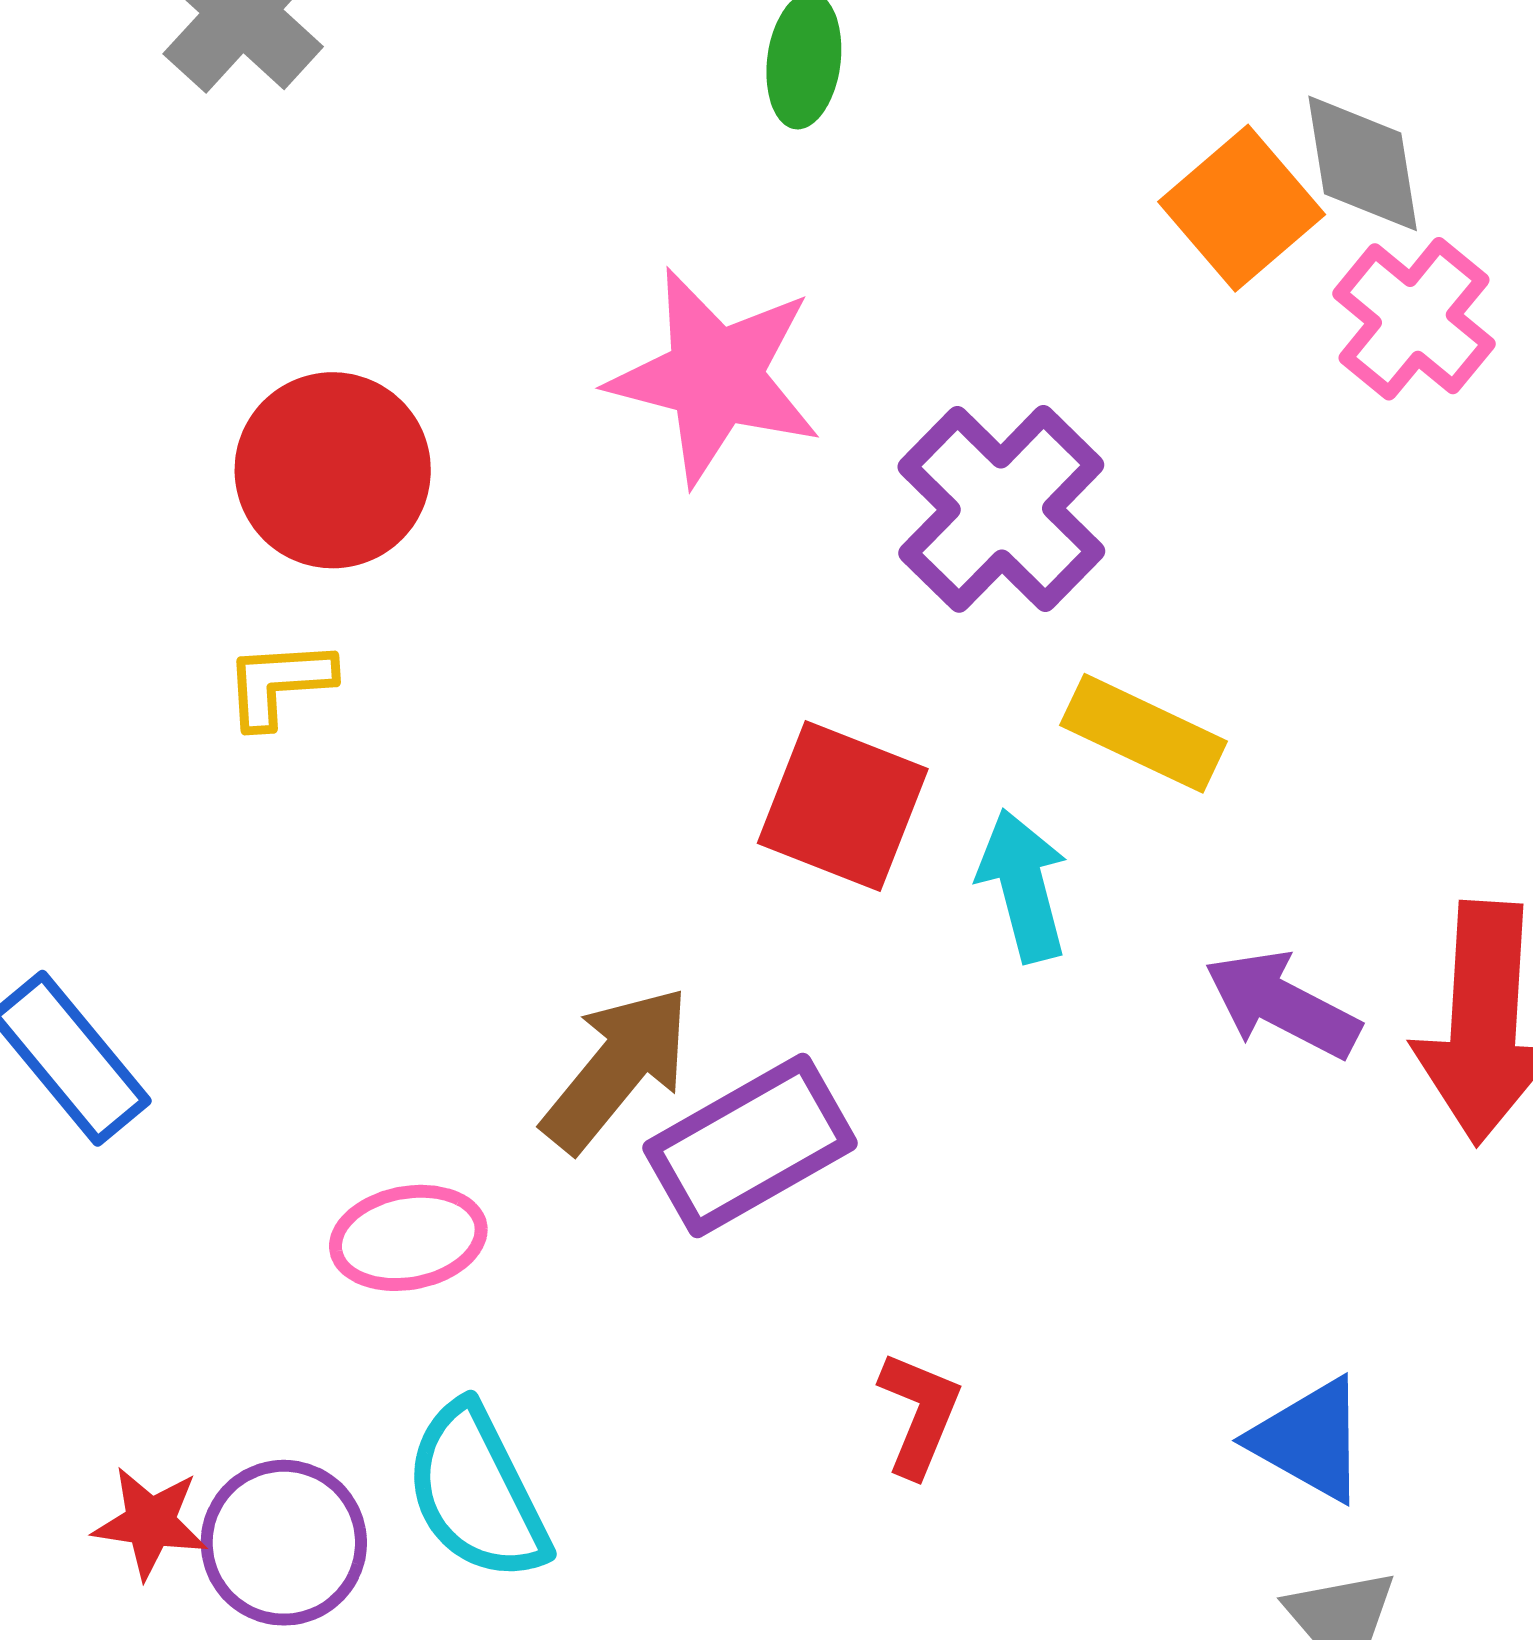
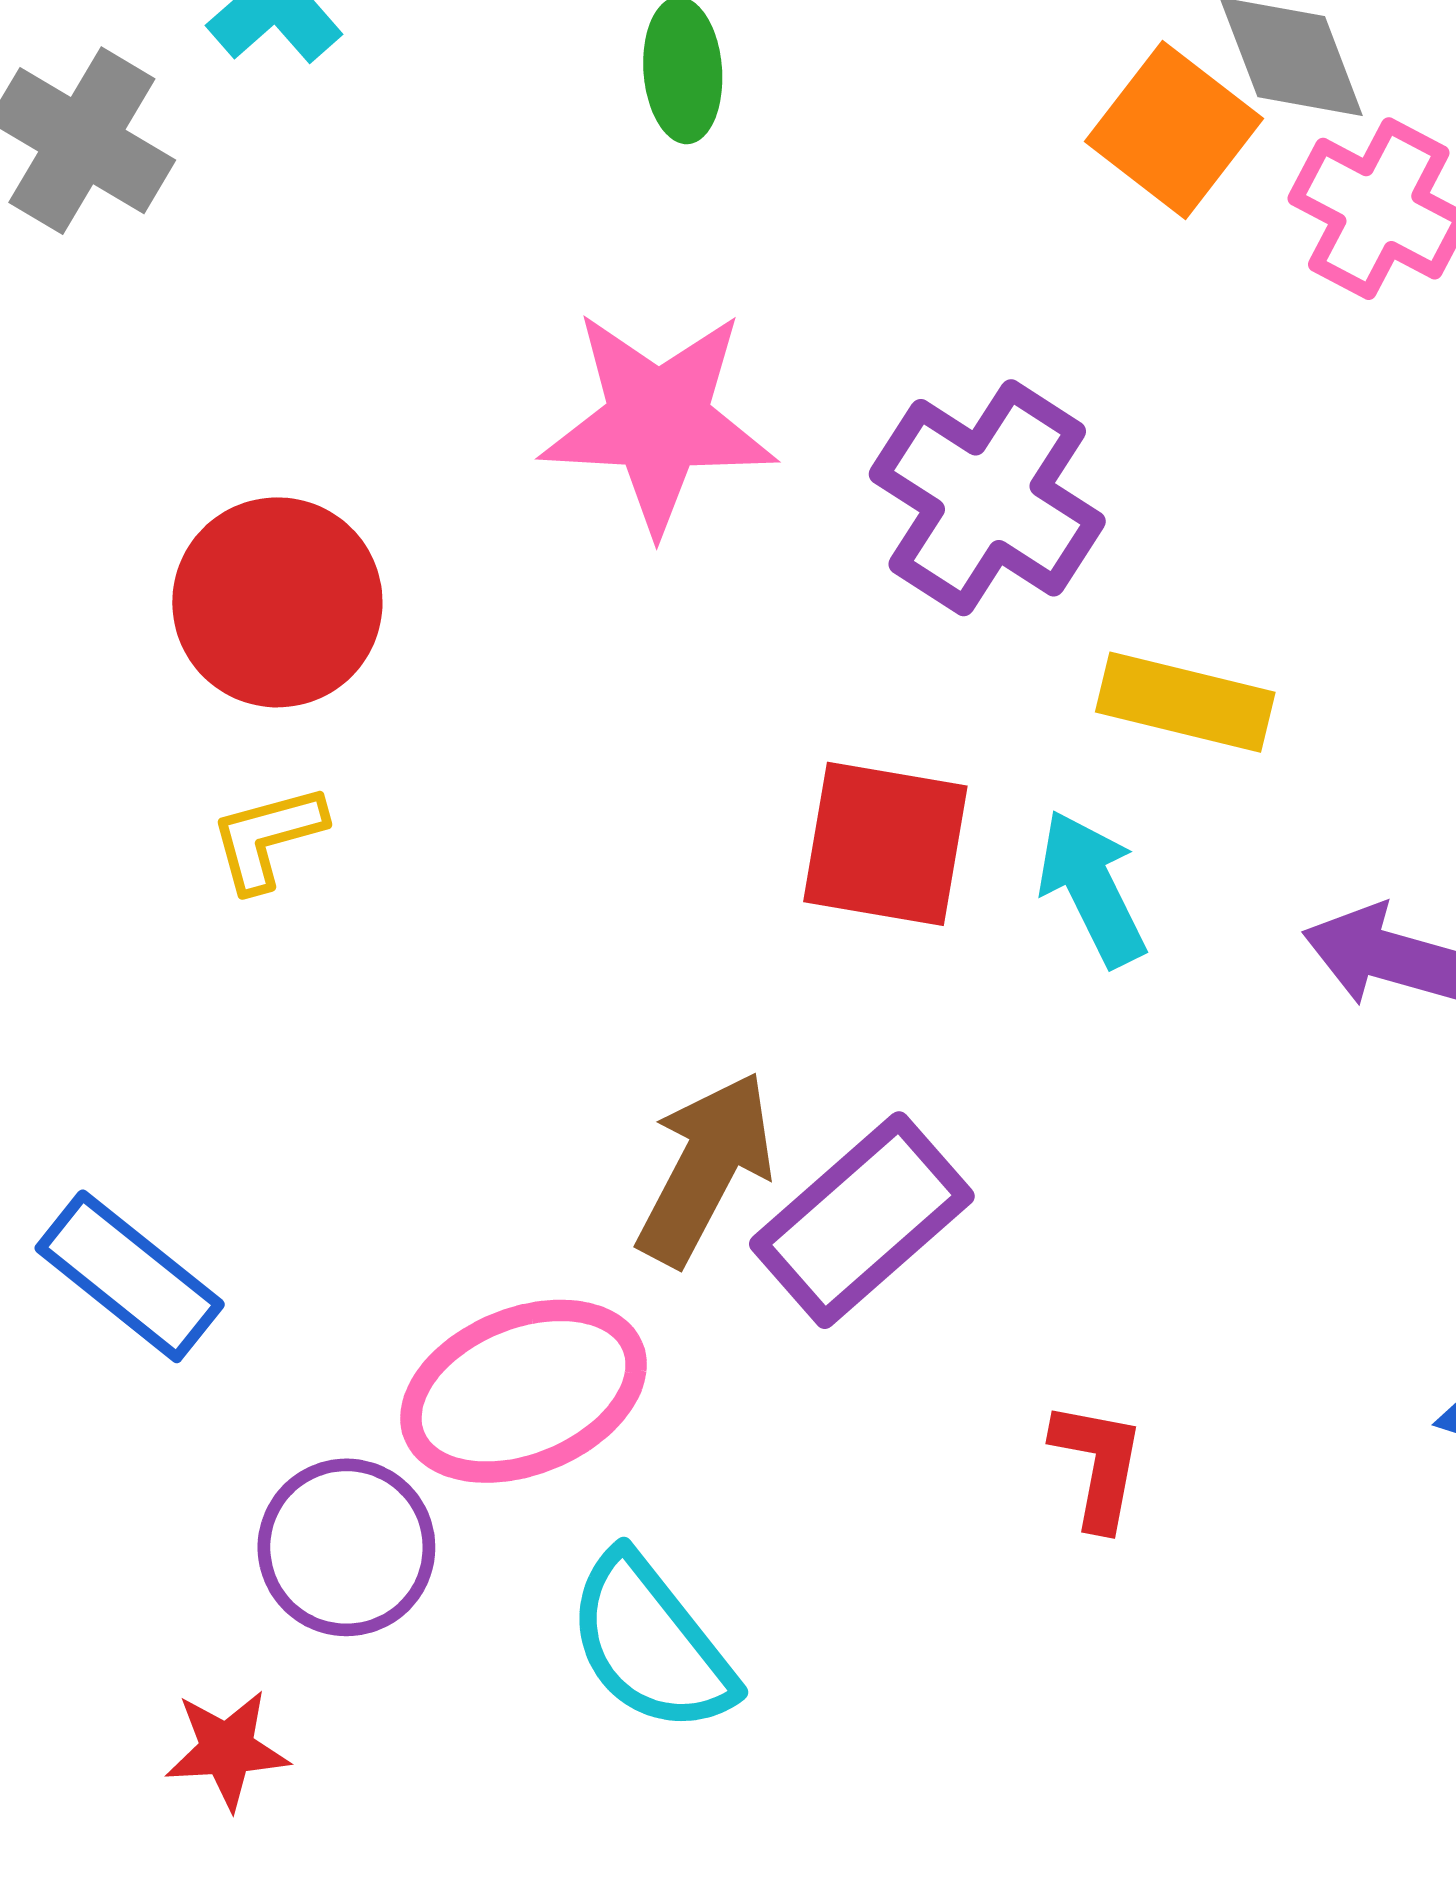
pink ellipse: (408, 1238) -> (524, 1391), size x1.5
red star: (150, 1523) -> (227, 1749), moved
purple circle: (284, 1543) -> (346, 1547), moved

